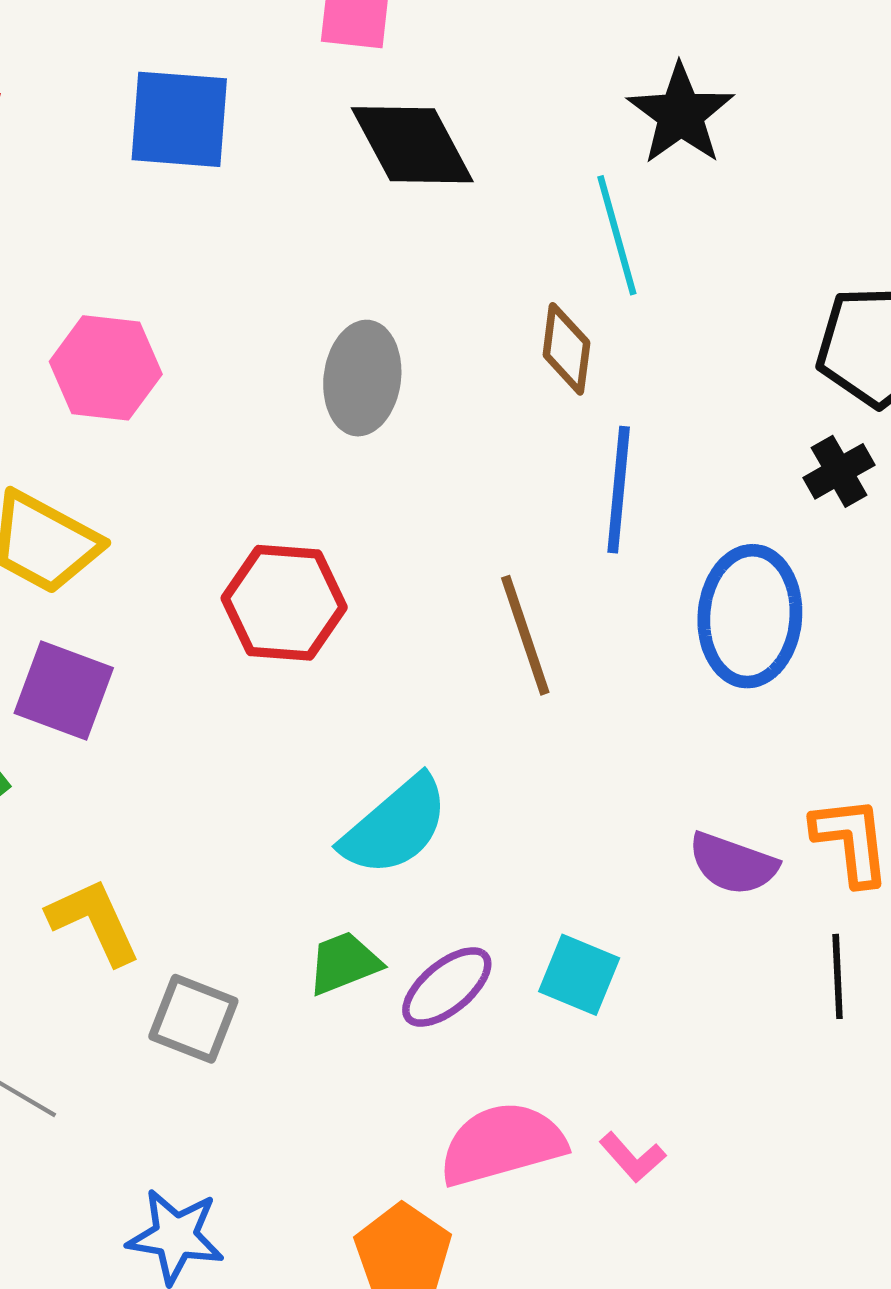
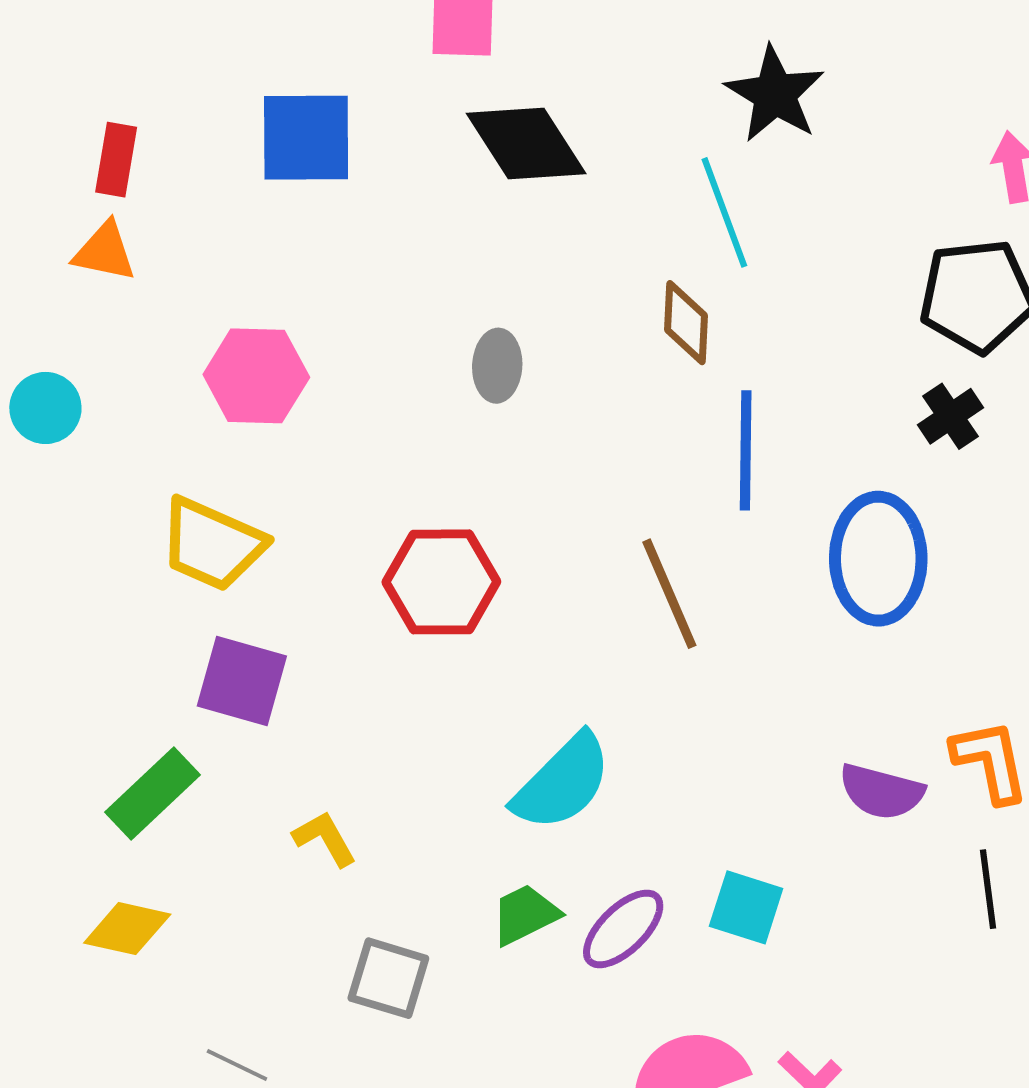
gray ellipse: (362, 378) -> (497, 366), size x0.7
yellow L-shape: (94, 921) -> (325, 839), moved, size x0.7

